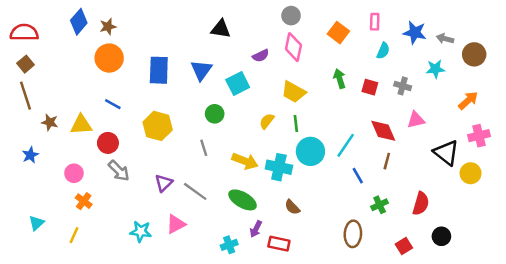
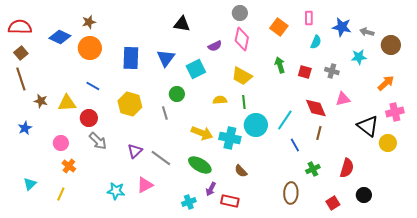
blue diamond: (79, 22) -> (60, 37), moved, turned 75
yellow semicircle: (267, 121) -> (220, 100), turned 48
gray line: (204, 148) -> (165, 113), moved

